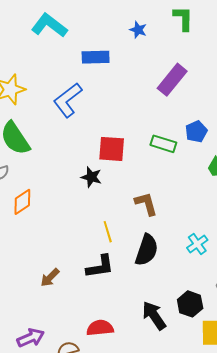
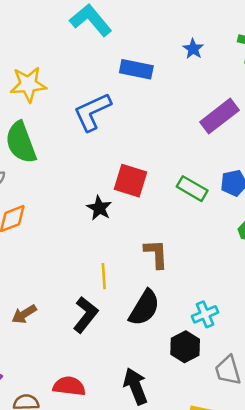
black L-shape: (100, 267) -> (86, 315), turned -56
black hexagon: (190, 304) -> (185, 347), moved

